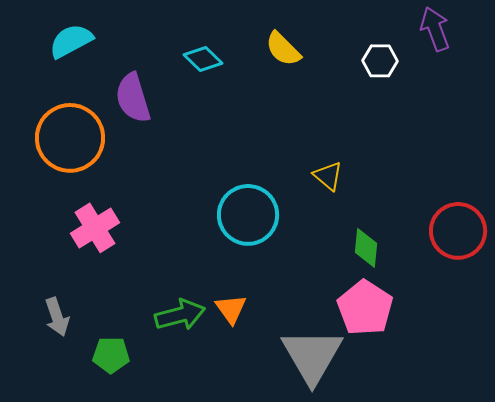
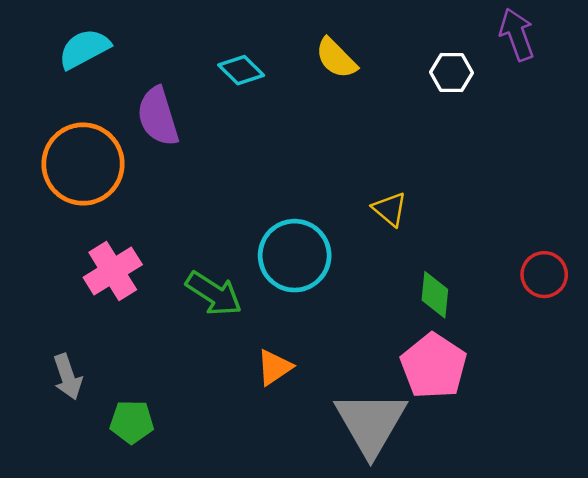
red circle: (458, 231) -> (544, 275), size x0.7
orange triangle: (231, 309) -> (274, 367), turned 32
green arrow: (180, 315) -> (214, 294), moved, turned 48

